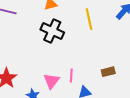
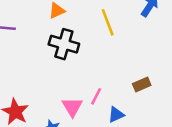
pink line: (71, 76) -> (96, 96), turned 32

